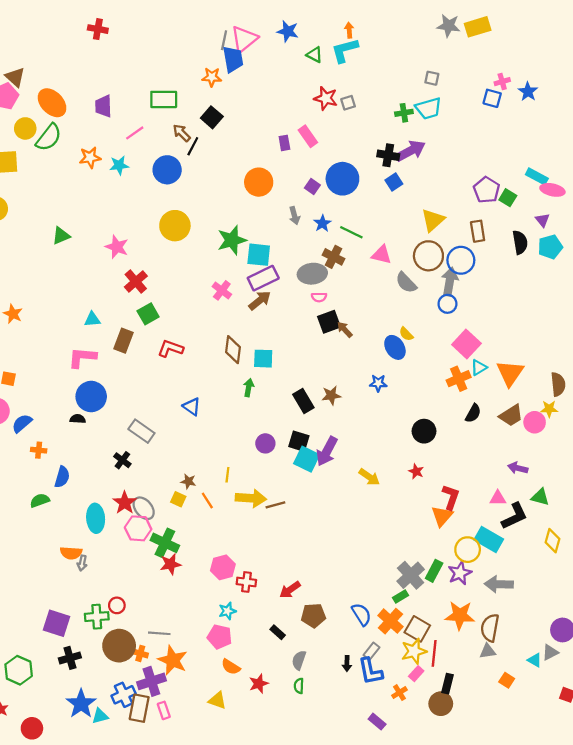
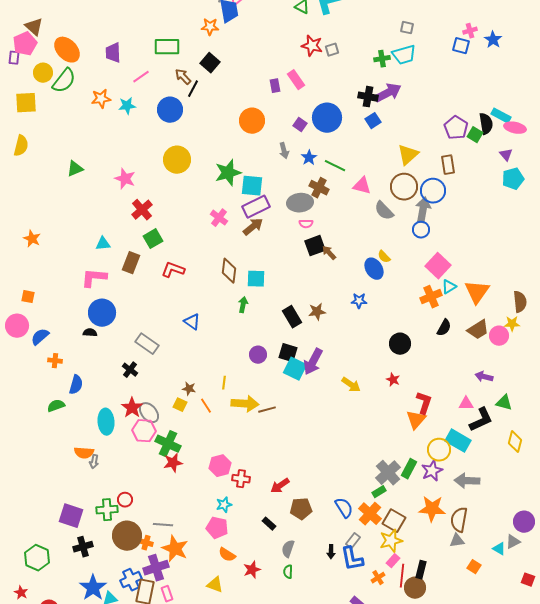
black semicircle: (520, 242) -> (486, 124), moved
red line: (434, 653) -> (402, 576), moved

